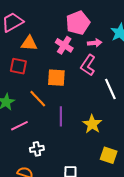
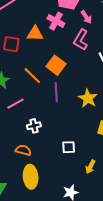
orange triangle: (29, 43) -> (35, 34), moved
pink arrow: (95, 43) -> (86, 17), turned 64
orange square: (56, 78) -> (56, 65), moved, turned 36

